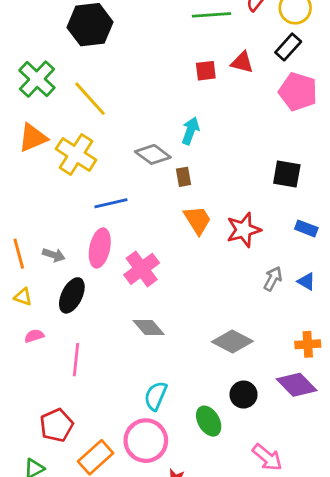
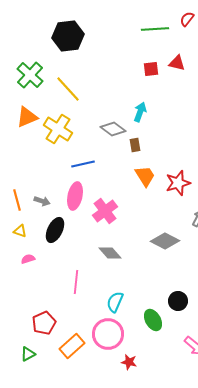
gray diamond: (232, 341) -> (165, 241), moved
pink line: (76, 360) -> (76, 282), moved

